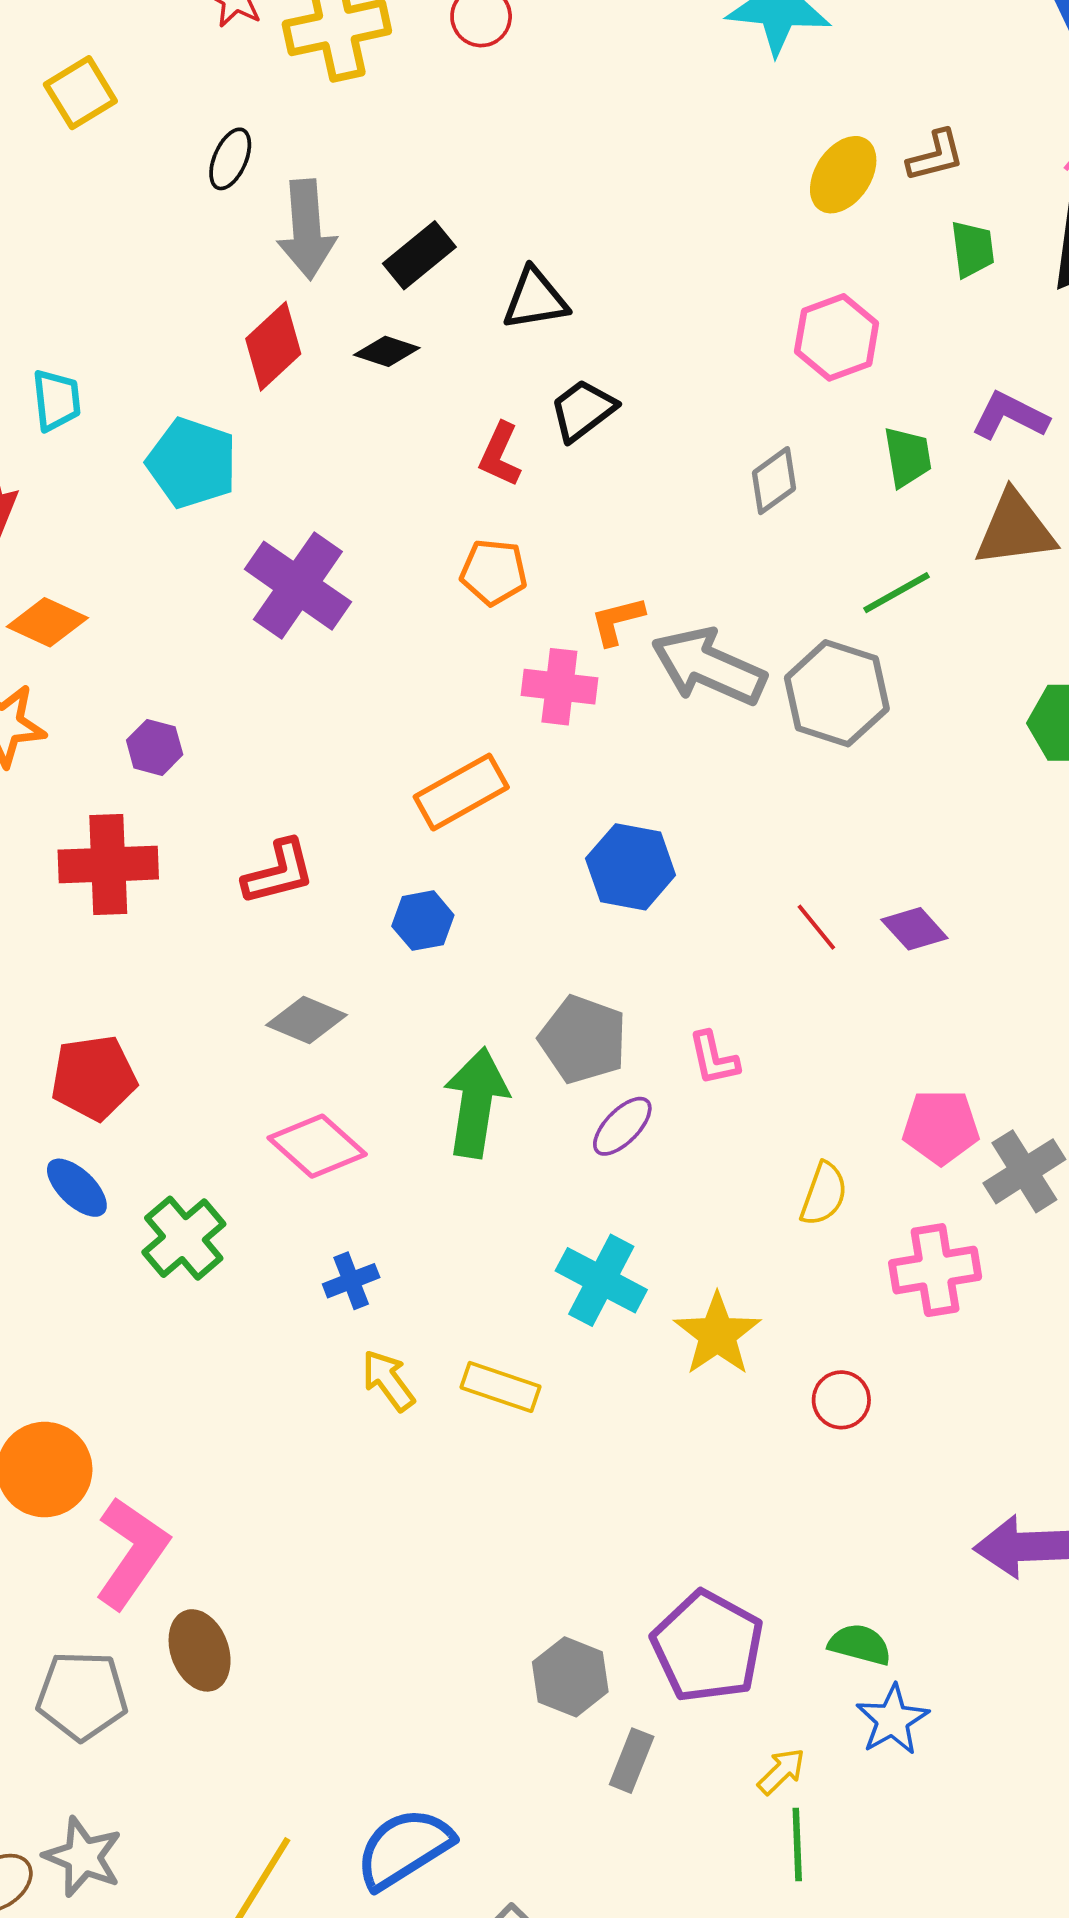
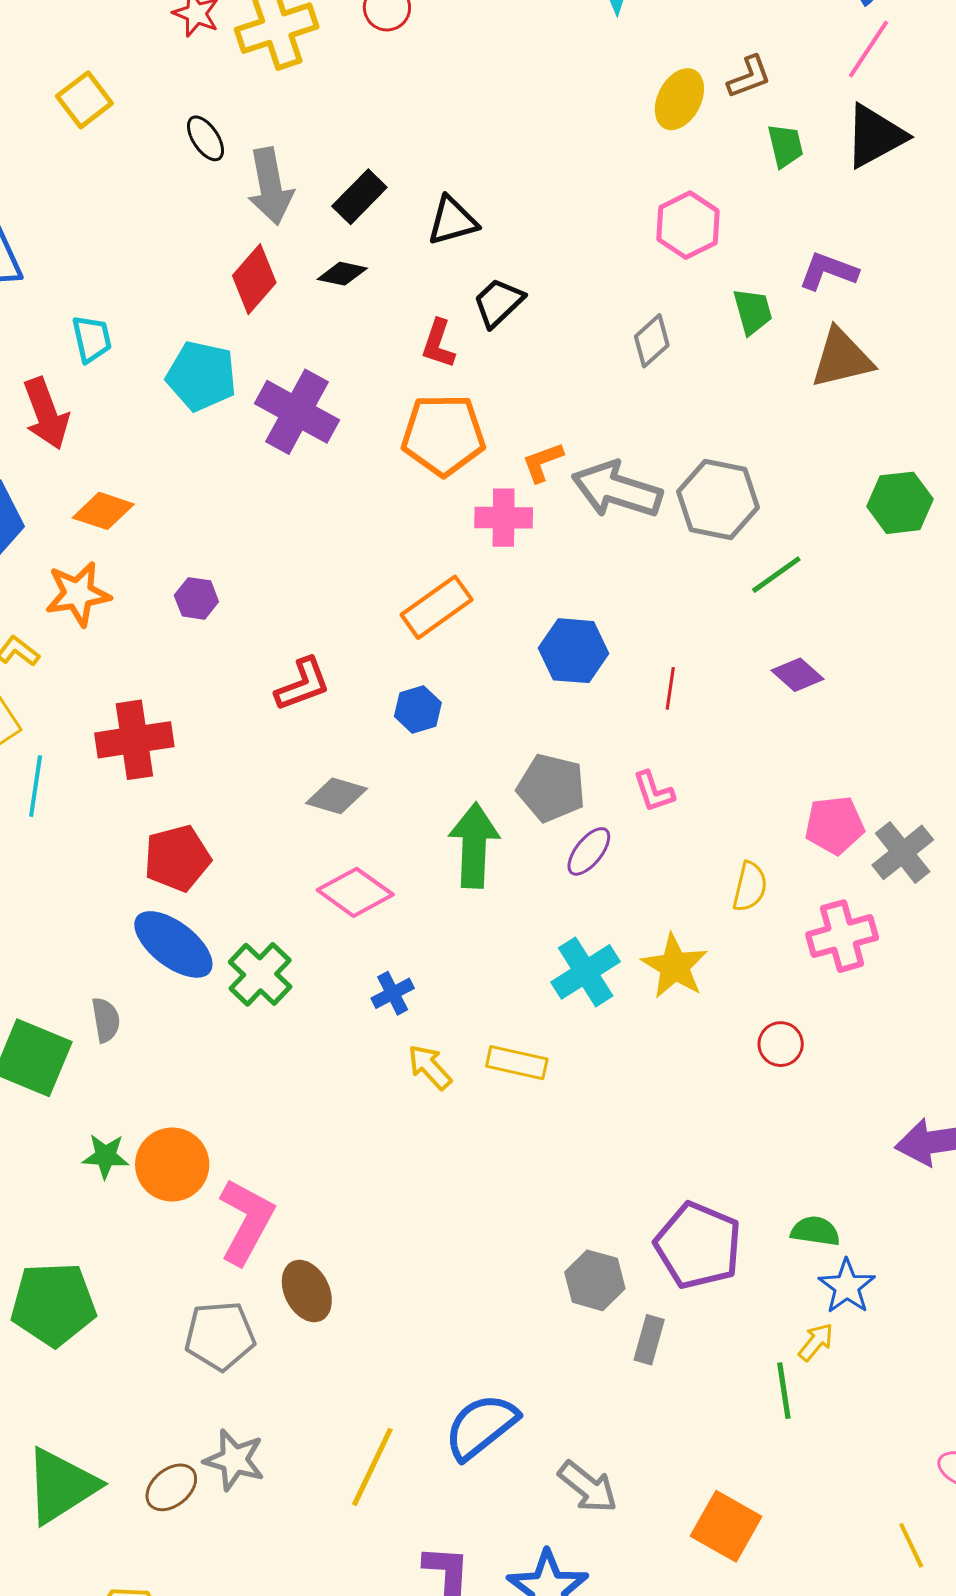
black ellipse: (230, 159) -> (205, 138), turned -51
orange pentagon: (494, 572) -> (443, 435), size x1.6
purple cross: (298, 586) -> (297, 412), moved
green line: (896, 593) -> (776, 575), moved
red cross: (108, 865) -> (134, 740), moved
red line: (816, 927) -> (670, 688), moved, turned 54
blue ellipse: (77, 1188) -> (173, 944), size x1.6
cyan cross: (601, 1280) -> (586, 972), turned 36
yellow star: (717, 1334) -> (675, 966), moved
yellow arrow: (781, 1771) -> (816, 1342), moved

